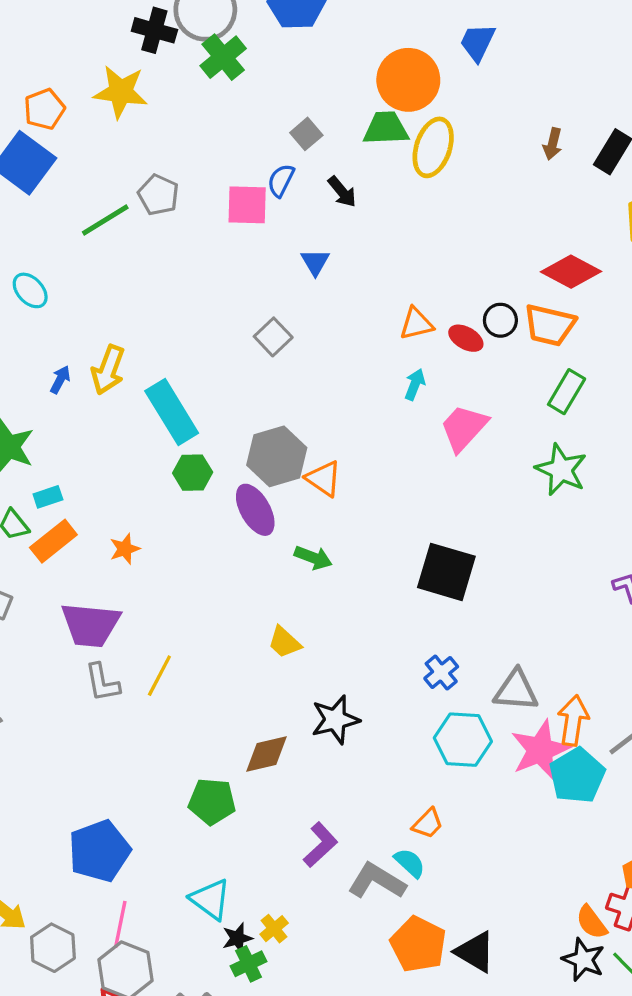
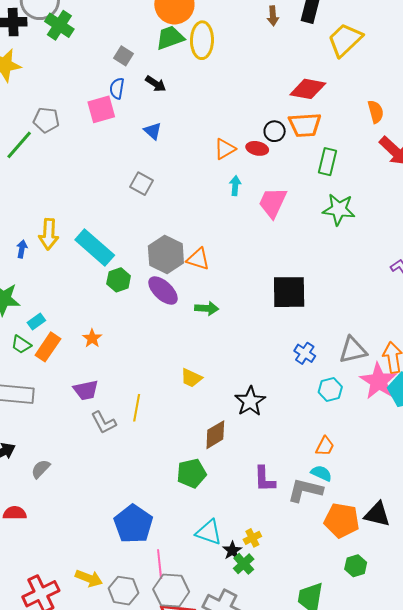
purple trapezoid: (91, 625) -> (86, 390), size x0.7
yellow trapezoid: (284, 642) -> (191, 378), moved
cyan hexagon: (463, 740) -> (330, 389), size x0.7
purple L-shape: (320, 845) -> (265, 479), turned 148
yellow cross: (274, 929) -> (252, 538), turned 30

